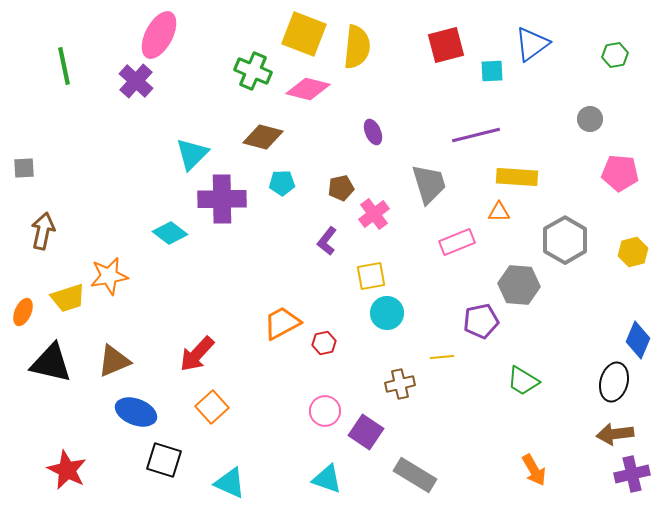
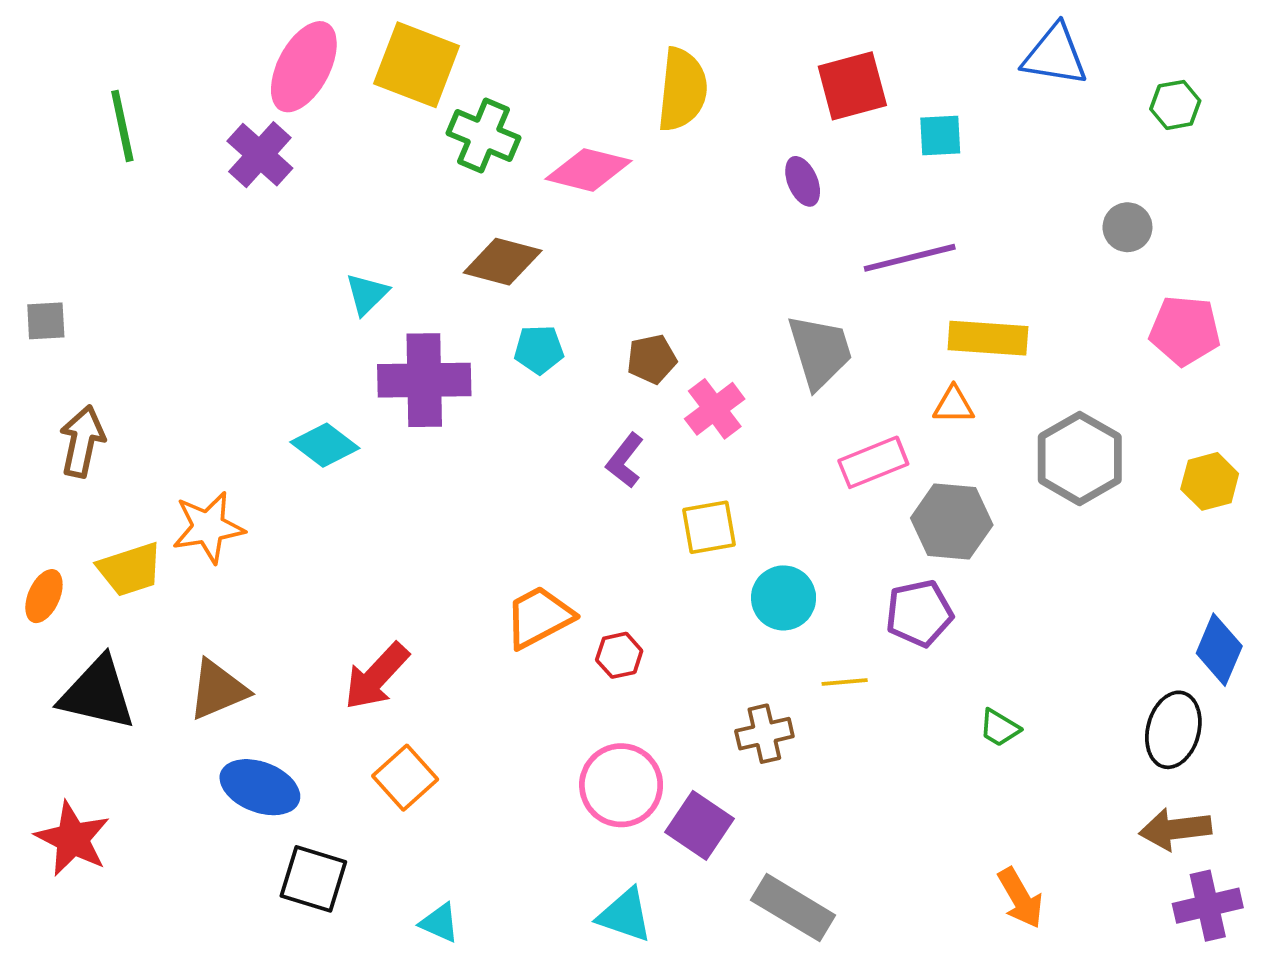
yellow square: (304, 34) -> (417, 65), moved
blue triangle: (532, 44) -> (1055, 55), moved, turned 45
purple ellipse: (373, 132) -> (803, 181), moved
cyan triangle: (192, 154) -> (367, 294), size x0.7
gray hexagon: (519, 285) -> (952, 522), moved
cyan circle: (387, 313) -> (784, 598), moved
green trapezoid: (523, 381) -> (999, 728), size x0.7
pink circle: (325, 411) -> (621, 785), size x1.4
red star: (67, 470) -> (73, 839), moved
cyan triangle: (230, 483) -> (440, 923), size x0.7

